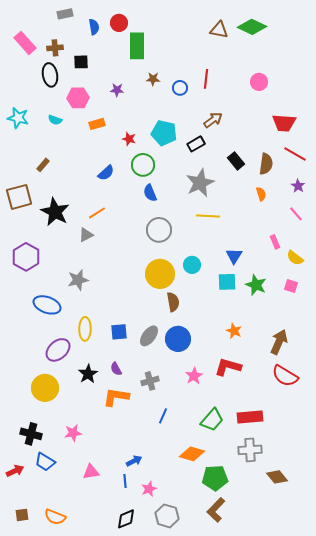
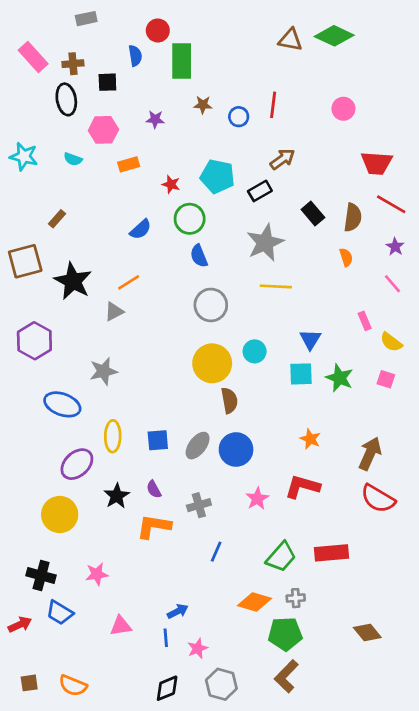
blue semicircle: (94, 27) -> (135, 56), moved
gray cross: (250, 450) -> (296, 598), moved, size x0.6

